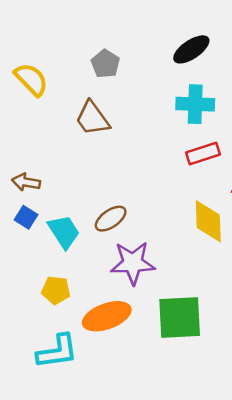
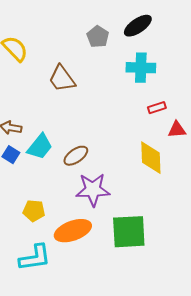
gray pentagon: (105, 64) -> (98, 37), moved
red rectangle: (203, 154) -> (157, 108), moved, size x0.7
cyan trapezoid: (64, 232) -> (40, 147), moved, turned 72

